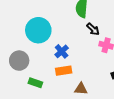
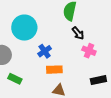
orange rectangle: (64, 71) -> (54, 70), moved

